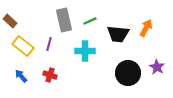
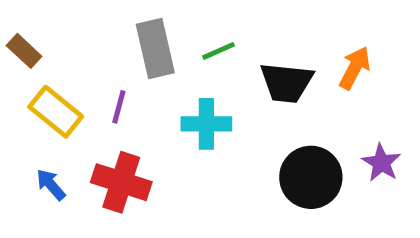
red cross: (50, 75) -> (121, 182), size x1.6

